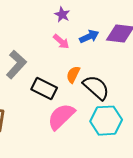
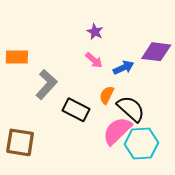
blue arrow: (89, 37) -> (123, 68), moved
pink semicircle: (61, 117) -> (117, 131), moved

